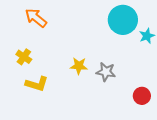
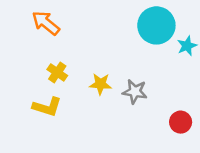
yellow cross: (24, 57) -> (57, 72), moved

